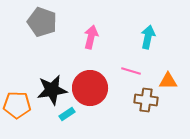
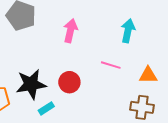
red circle: (90, 88) -> (69, 82), size x0.6
brown cross: (146, 100) -> (142, 107), moved

